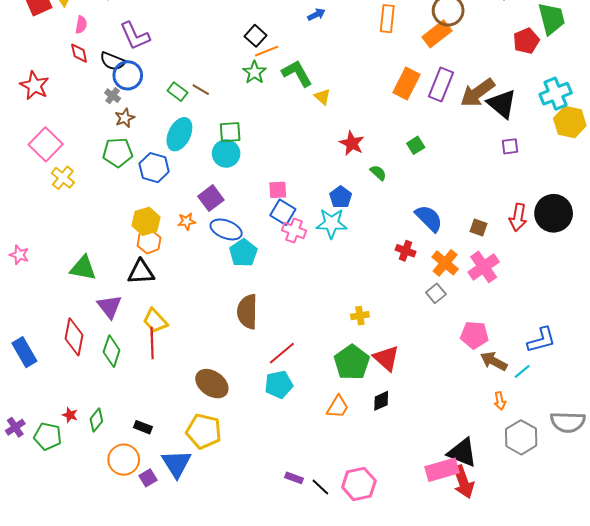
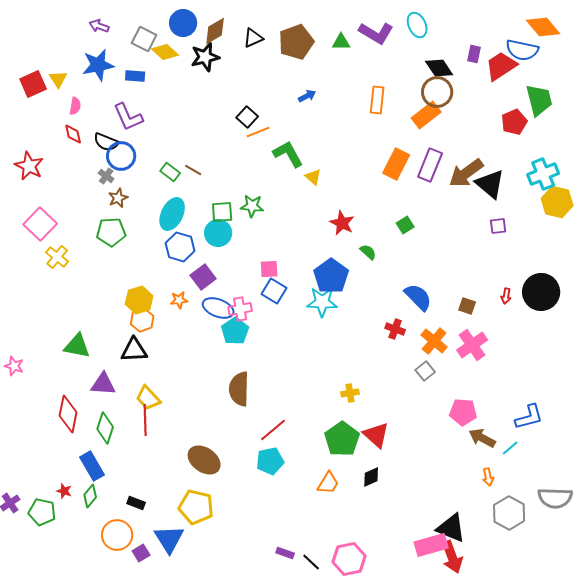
green star: (254, 72) -> (252, 206), moved, turned -30
blue hexagon: (154, 168) -> (180, 247), moved
blue pentagon: (341, 197) -> (331, 276), size x1.6
red arrow: (518, 217) -> (506, 296), size x0.6
pink cross: (294, 230) -> (240, 309), moved, turned -30
pink star: (19, 255) -> (14, 366), moved
purple triangle: (109, 307) -> (103, 384), turned -48
blue rectangle: (24, 352) -> (92, 466), moved

